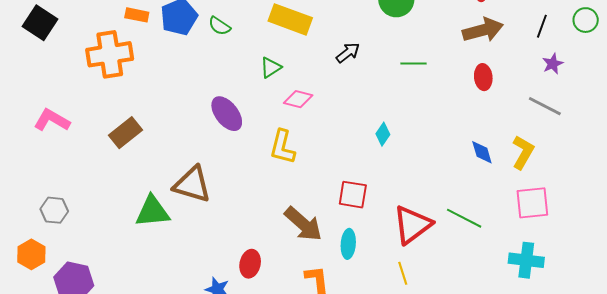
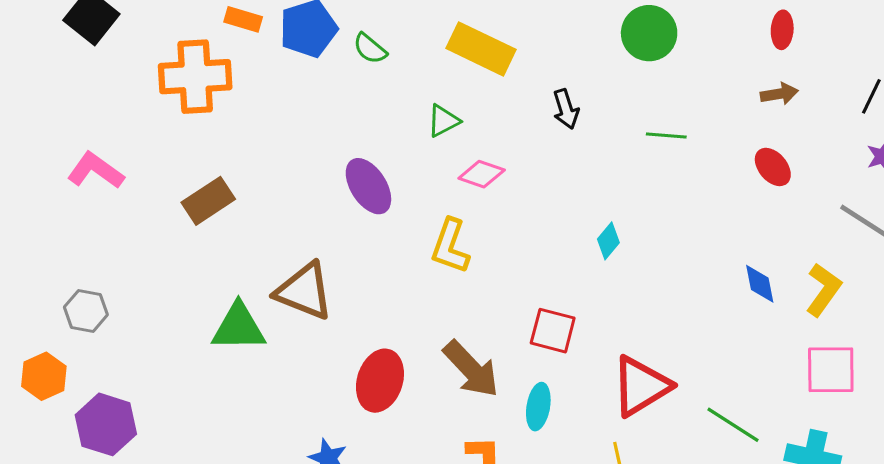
brown arrow: (483, 30) -> (779, 94), size x0.6
black arrow: (348, 53) -> (566, 109), turned 105
red ellipse: (483, 77) -> (773, 167), turned -40
green line: (464, 218) -> (733, 425), moved
red ellipse: (250, 264) -> (380, 381), moved, size x1.4

